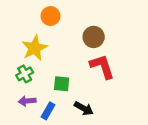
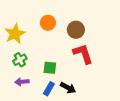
orange circle: (50, 16) -> (48, 23), moved
yellow star: (34, 48) -> (15, 34), moved
blue rectangle: (48, 111) -> (49, 89), moved

